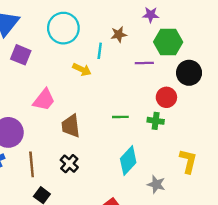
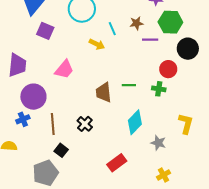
brown star: (119, 34) -> (136, 23), moved
cyan line: (100, 51) -> (112, 29), turned -32
brown trapezoid: (71, 126) -> (104, 92), moved

